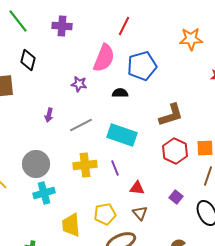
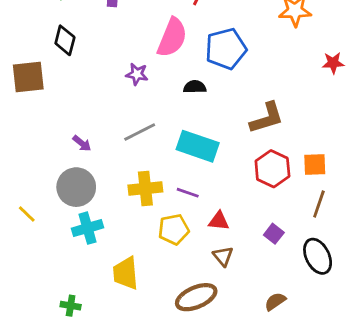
purple arrow: (49, 115) -> (82, 143), moved, turned -64
purple line: (115, 168) -> (188, 193), turned -49
yellow pentagon: (105, 214) -> (174, 229), moved

